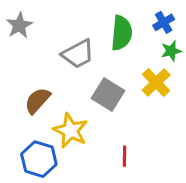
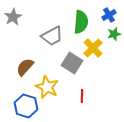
yellow cross: (156, 82) -> (93, 48), moved
red line: (125, 156) -> (82, 96), moved

